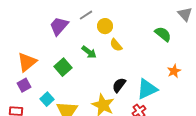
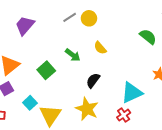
purple trapezoid: (59, 26) -> (25, 25), moved
yellow circle: (105, 26) -> (89, 18), moved
black semicircle: (119, 85) -> (93, 80), moved

